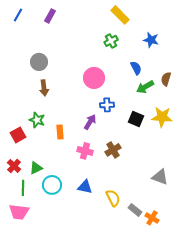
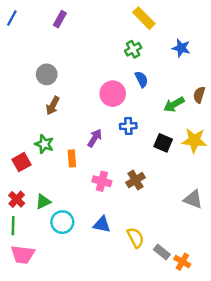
blue line: (18, 15) -> (12, 18), moved
blue semicircle: (136, 68) -> (142, 79), moved
brown arrow: (44, 88) -> (53, 106), turned 35
purple arrow: (90, 122) -> (95, 138), moved
gray triangle: (160, 177) -> (193, 199), moved
green line: (23, 188) -> (13, 226), moved

